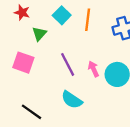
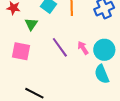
cyan semicircle: (72, 100) -> (102, 74), moved, turned 42

